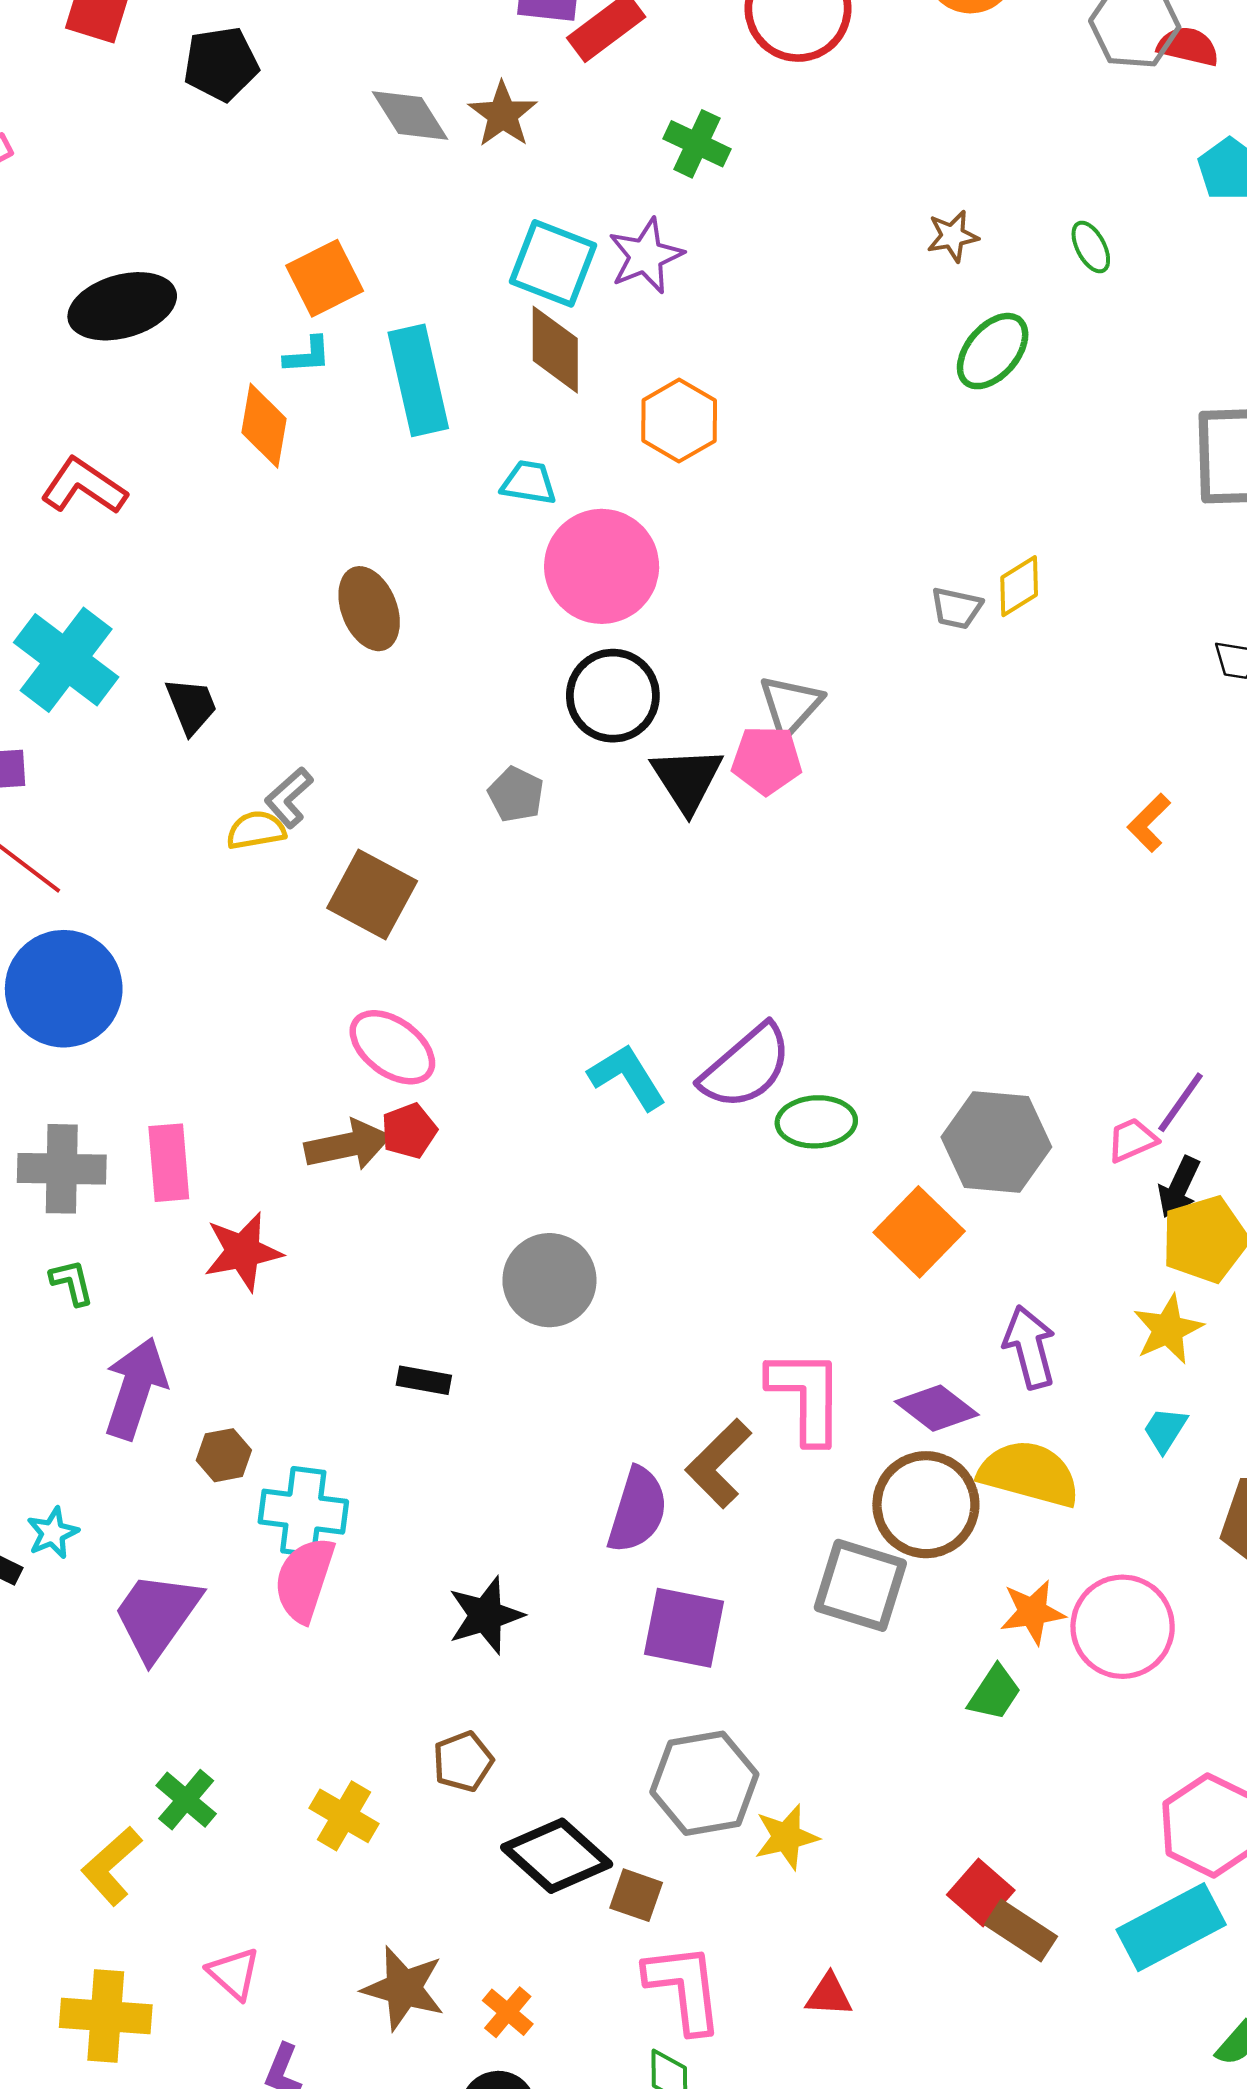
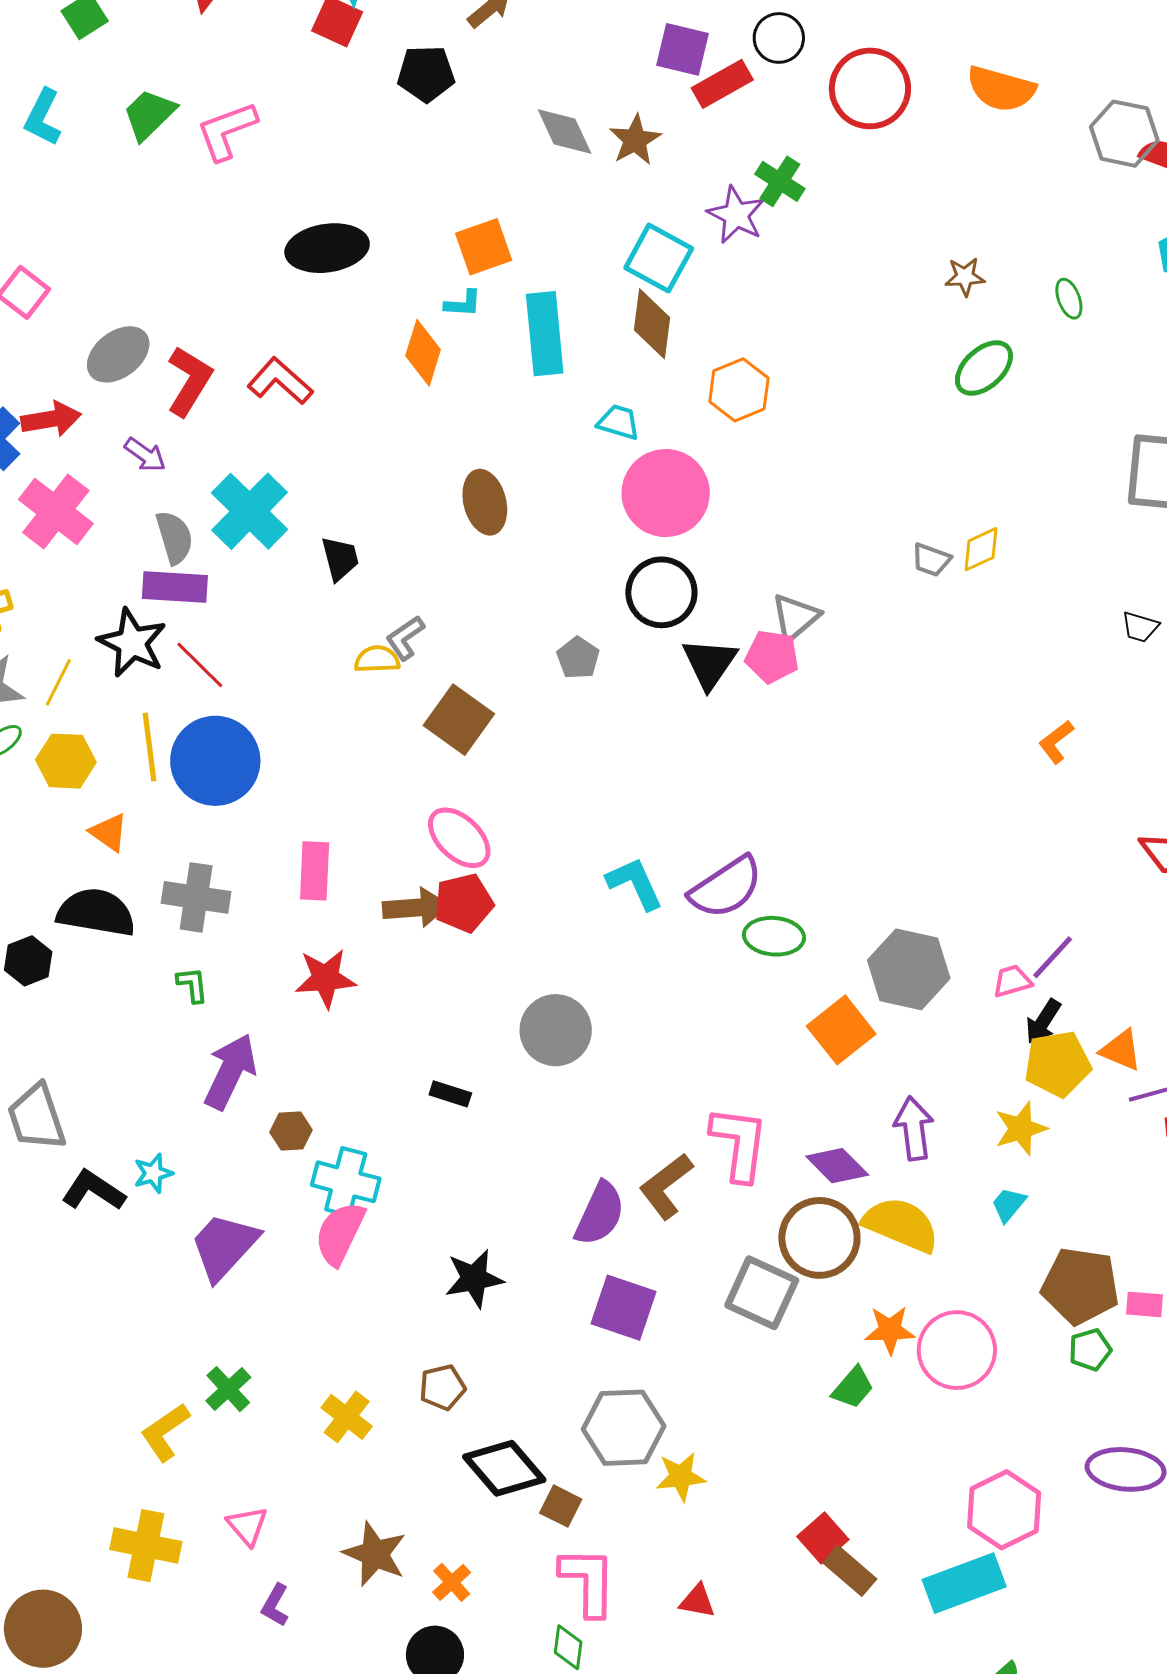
purple star: (646, 256) -> (736, 215), moved, turned -30
red pentagon: (409, 1131) -> (464, 903), size x1.4
pink rectangle: (169, 1163) -> (315, 871), moved

